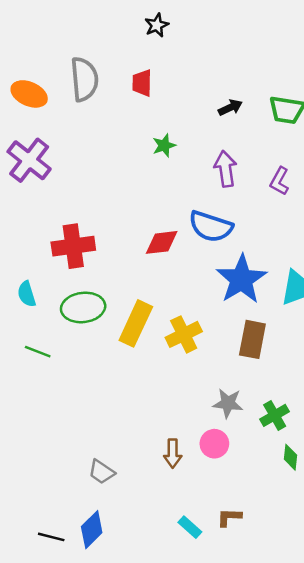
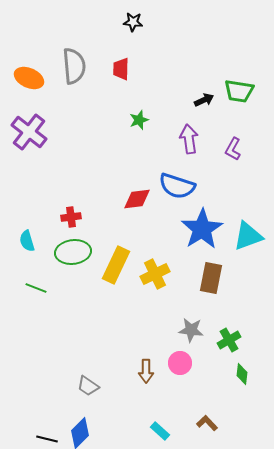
black star: (157, 25) -> (133, 22), turned 30
black arrow: (230, 107) -> (204, 100), moved
red cross: (73, 246) -> (71, 217), moved, size x0.6
brown L-shape: (229, 517) -> (207, 423), moved, turned 45

